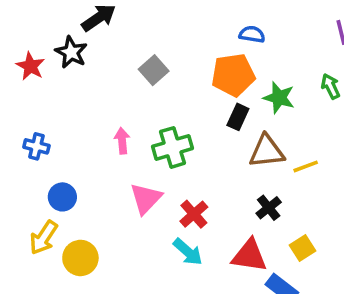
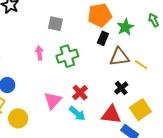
gray square: (154, 70) -> (55, 24), moved, turned -35
green star: (279, 98) -> (125, 27), turned 30
yellow line: (306, 166) -> (141, 65), turned 56
pink triangle: (146, 198) -> (53, 101), moved
yellow square: (302, 248) -> (140, 110), size x1.5

